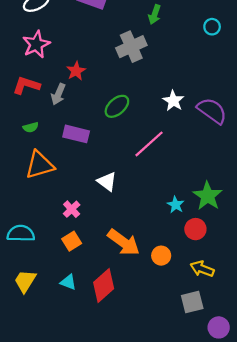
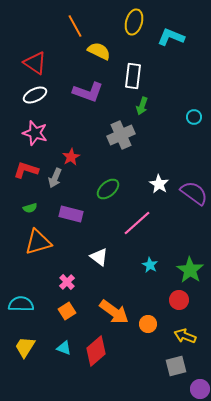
pink star: (36, 44) -> (35, 133), turned -30
cyan star: (176, 205) -> (150, 265), moved

